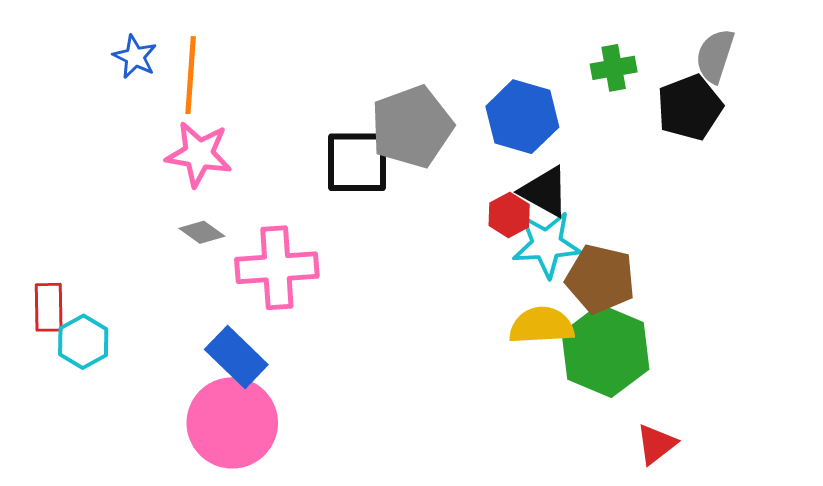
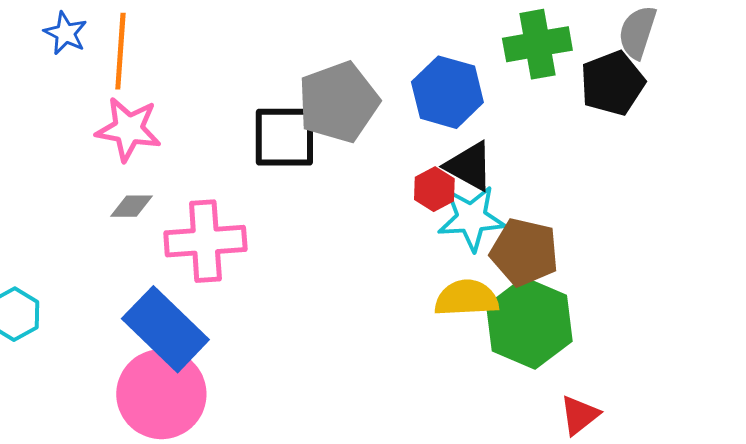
green cross: (614, 68) -> (537, 44), size x1.5
gray diamond: (202, 232) -> (131, 206), turned -36
blue rectangle: (236, 357) -> (165, 329), size x1.4

